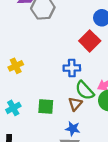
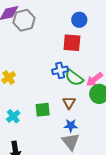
red square: (90, 41) -> (72, 43), turned -30
green semicircle: (85, 90) -> (74, 78), moved

